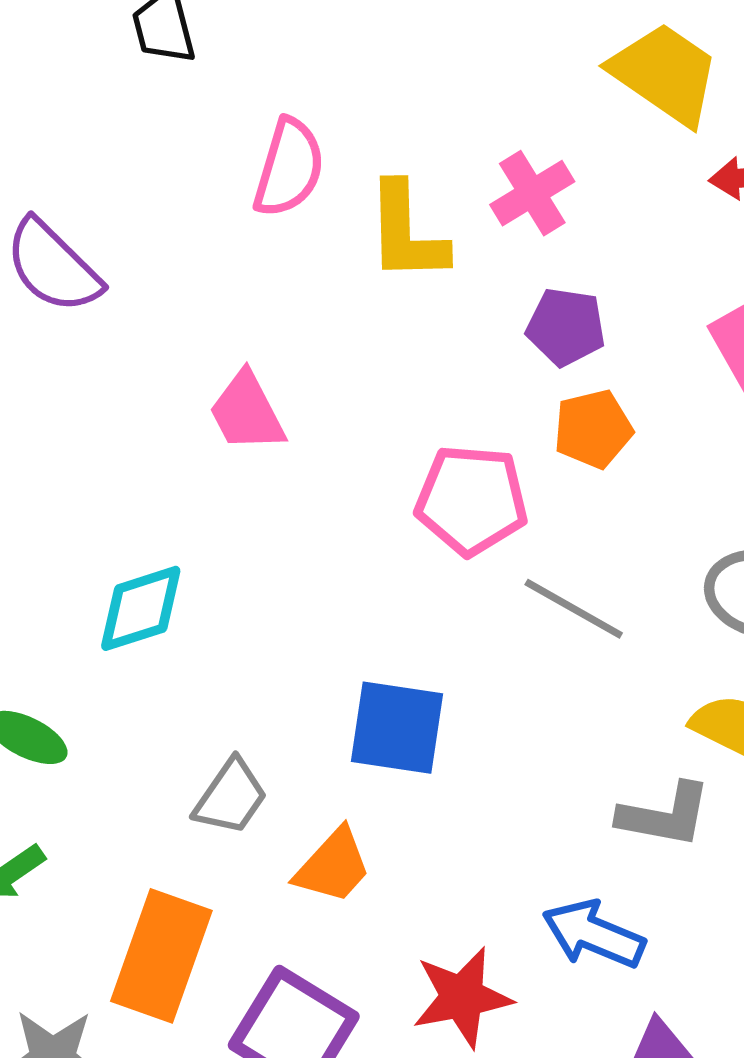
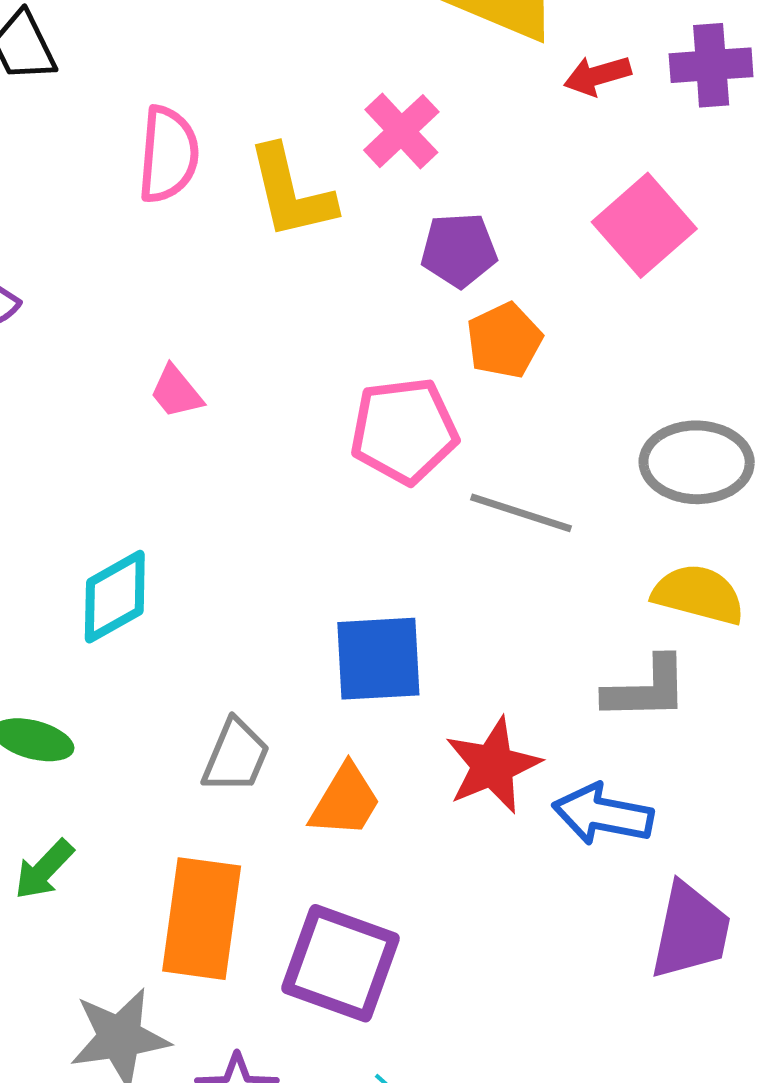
pink trapezoid: (247, 412) -> (176, 392), size x0.7
red star: (462, 997) -> (493, 765), moved

